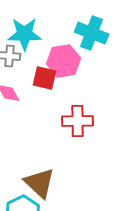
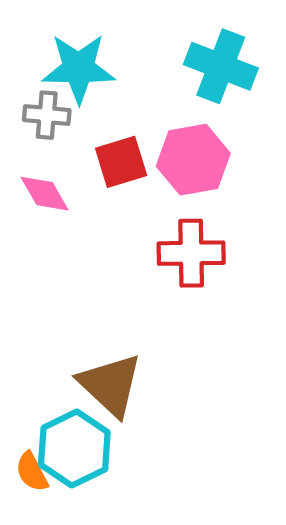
pink hexagon: (64, 61) -> (193, 160), moved
red square: (45, 78) -> (121, 162), turned -30

